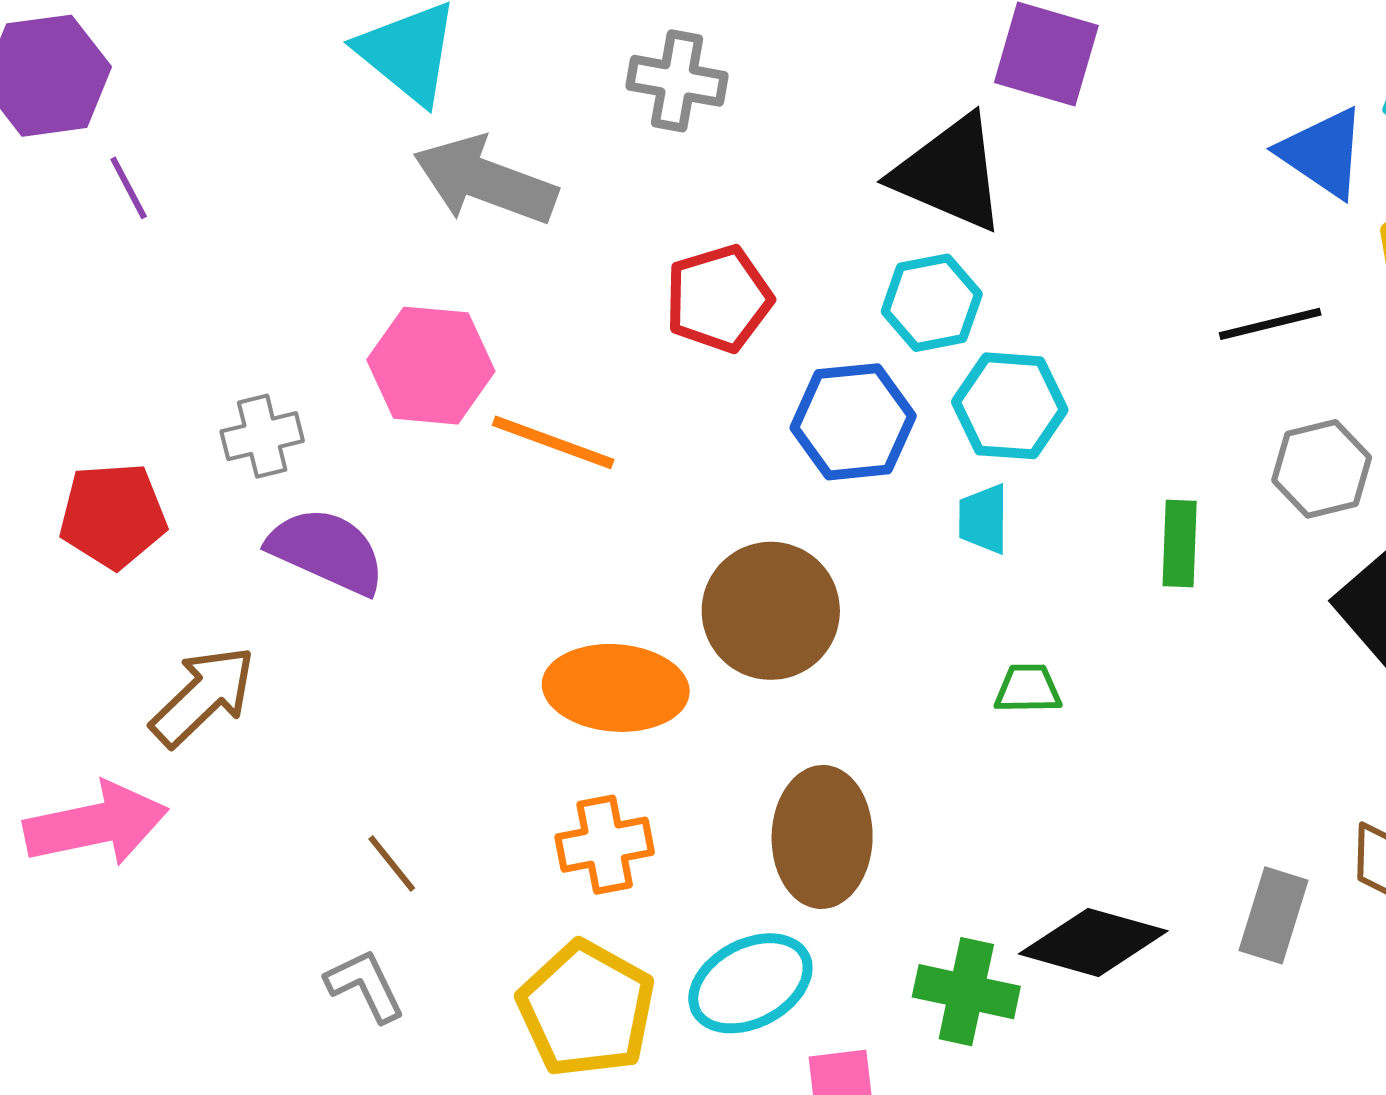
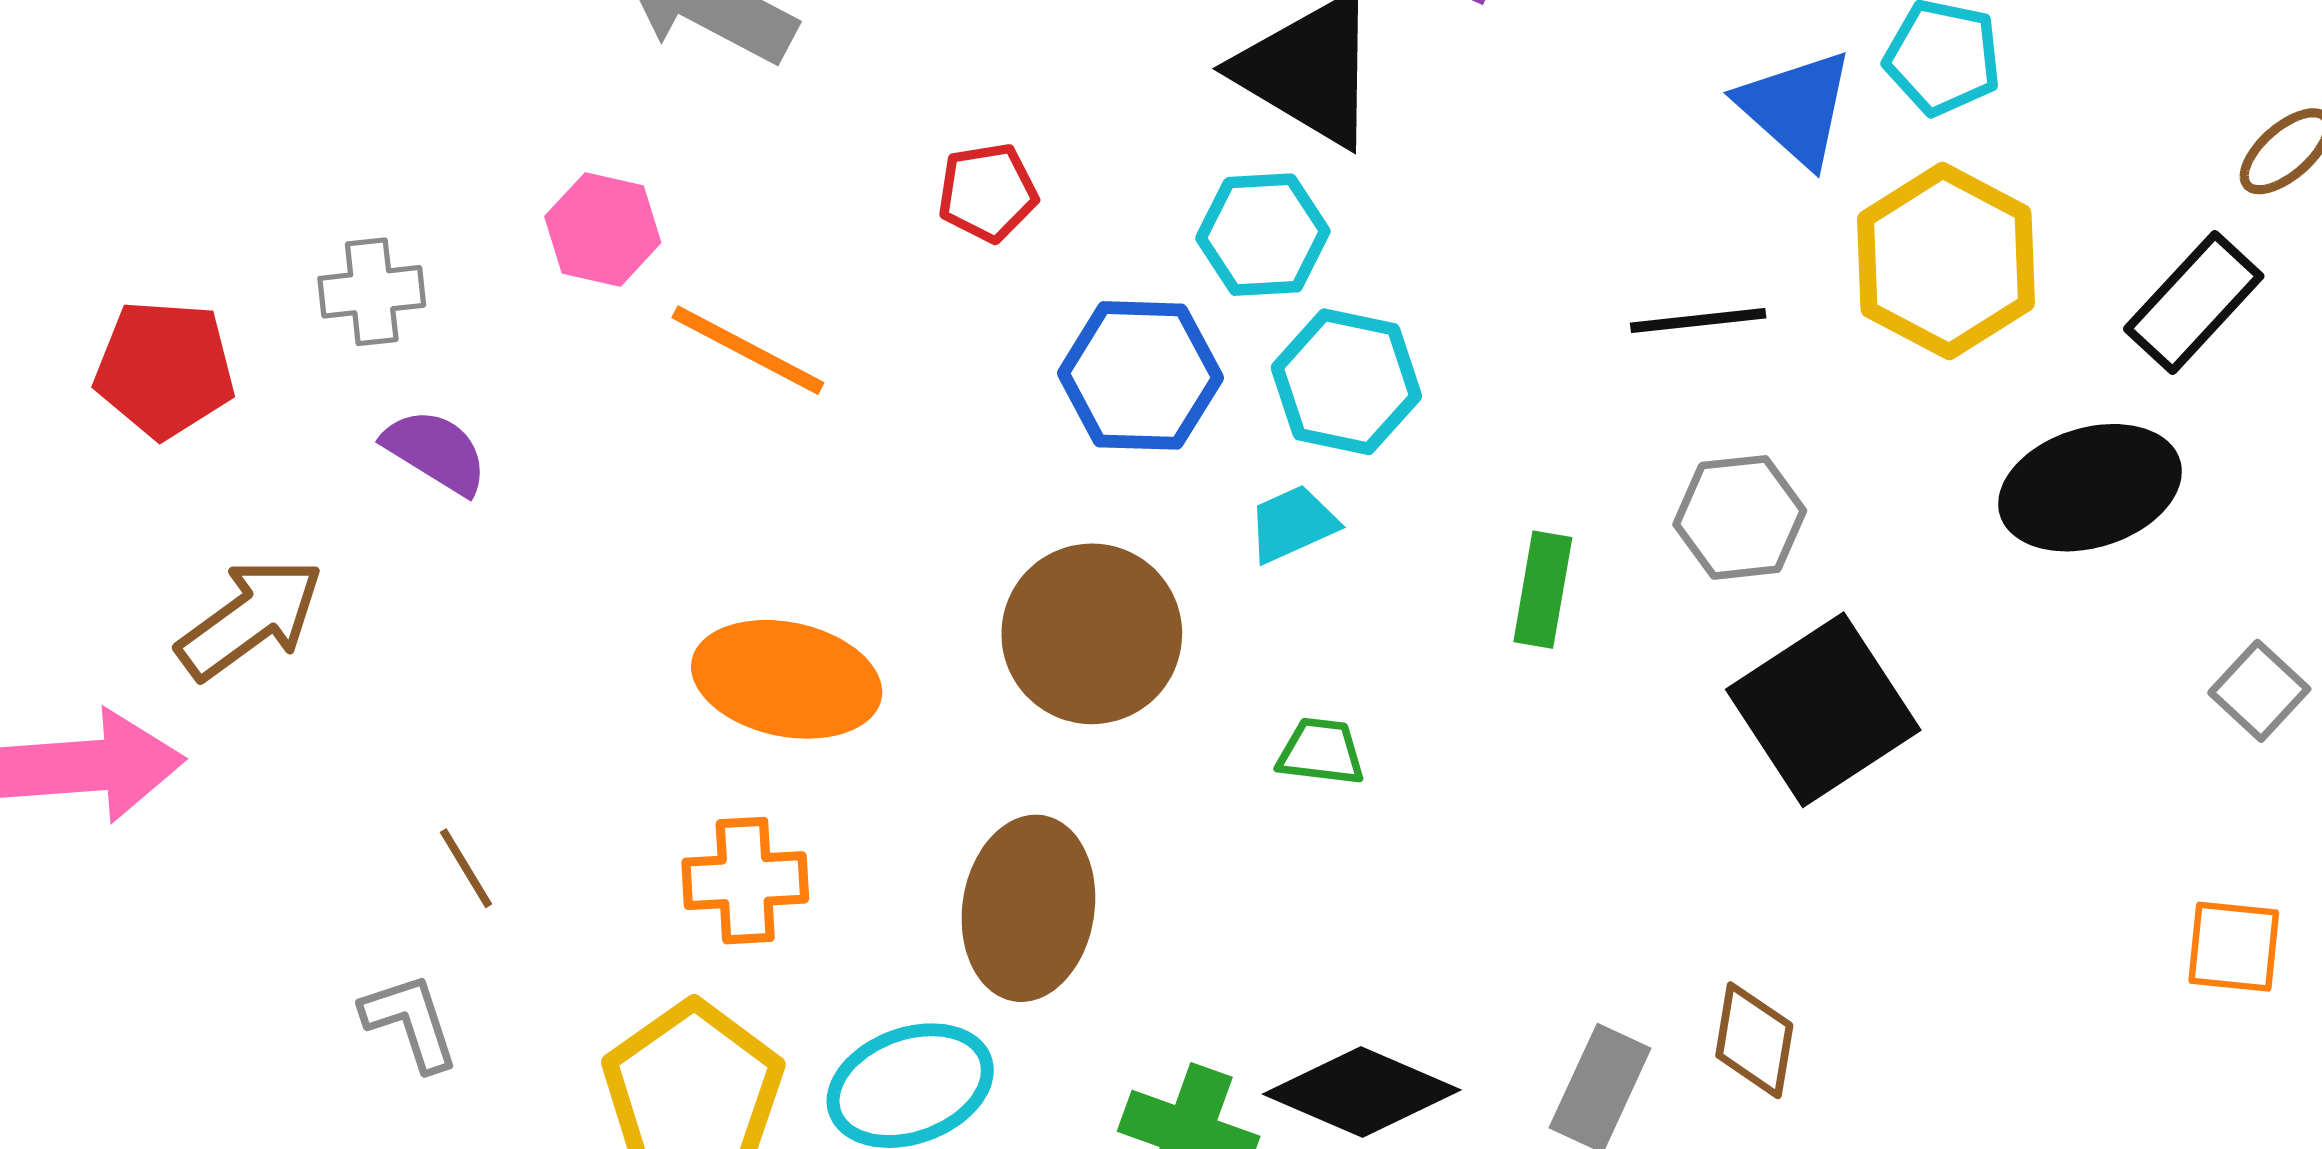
red pentagon: (719, 299) -> (988, 192), size x0.7
pink hexagon: (431, 366) -> (603, 229), size x0.7
cyan trapezoid: (983, 519) -> (1293, 524), turned 58
purple semicircle: (327, 551) -> (436, 452), size x0.7
brown circle: (771, 611) -> (1092, 634), moved

